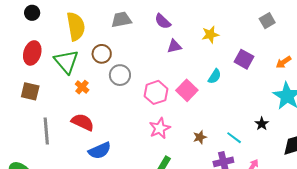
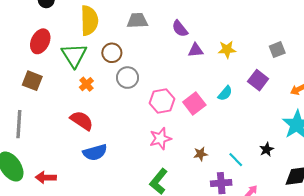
gray square: (267, 21) -> (277, 50), moved
purple triangle: (174, 46) -> (196, 50), moved
gray line: (46, 131) -> (19, 124), moved

